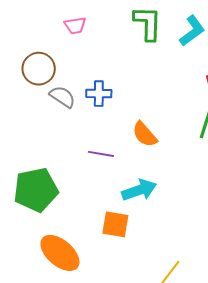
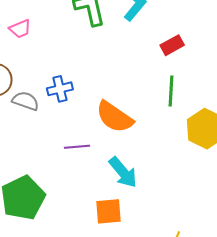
orange semicircle: (145, 134) -> (115, 117), size x1.4
cyan arrow: (139, 190) -> (123, 172), turned 84

